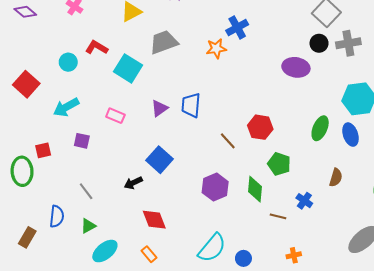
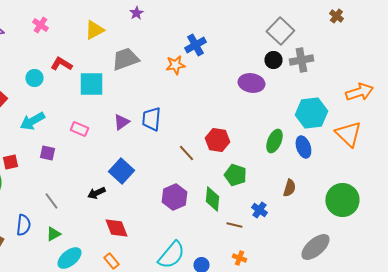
cyan square: (128, 68) -> (91, 84), turned -32
orange cross: (294, 255) -> (239, 258), moved, turned 32

